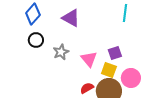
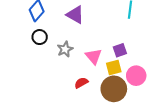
yellow square: (109, 70) -> (114, 68), turned -35
red semicircle: (87, 88) -> (81, 83), moved

